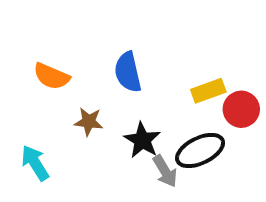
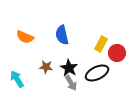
yellow rectangle: (208, 91) -> (101, 44), turned -42
brown star: (89, 122) -> (46, 67), moved
gray arrow: (165, 171) -> (71, 83), moved

